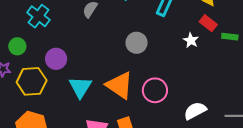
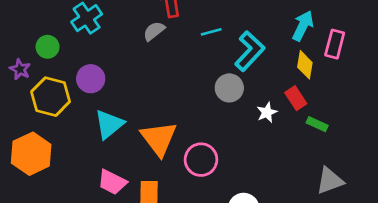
gray circle: (137, 43) -> (229, 88), moved

